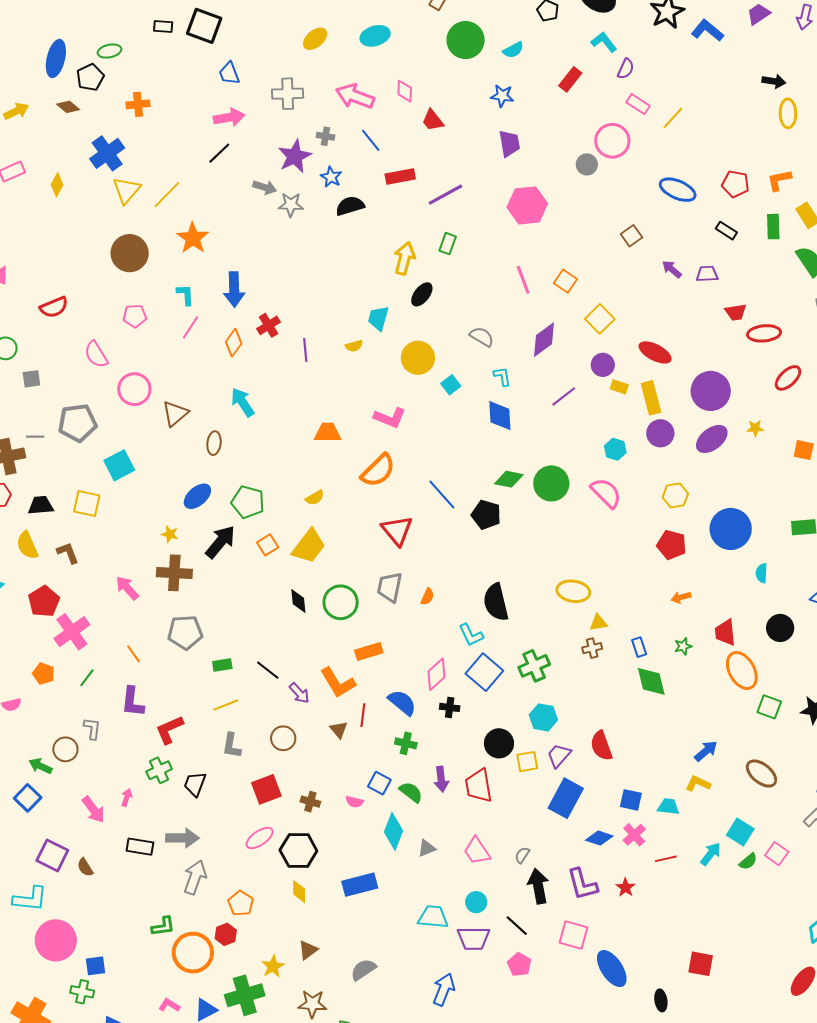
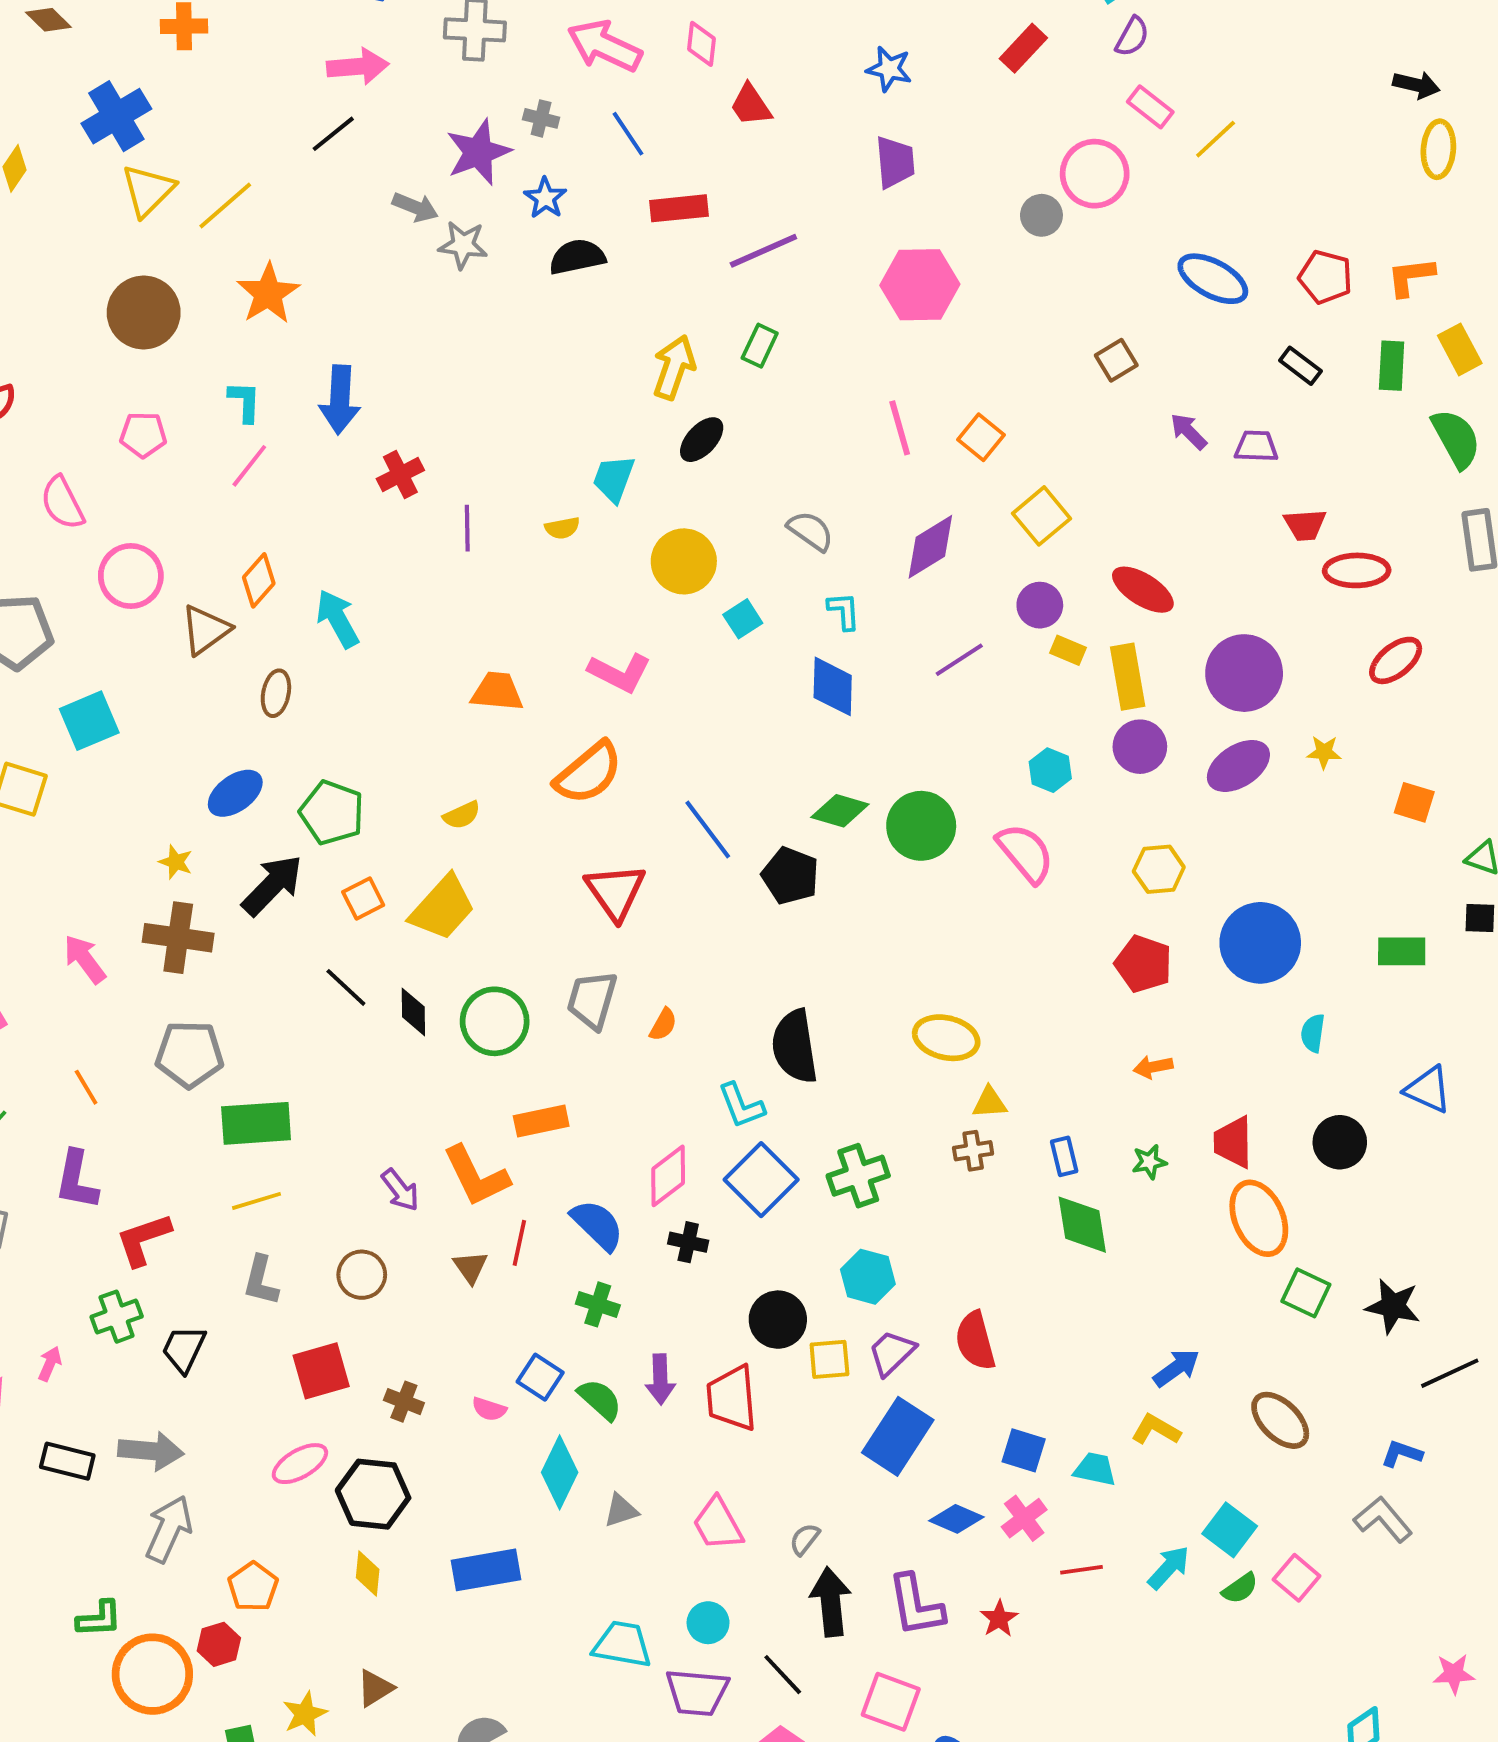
orange diamond: (234, 343) -> (259, 580), moved
green rectangle: (222, 665) -> (256, 1123), size x1.8
black line: (268, 670) -> (346, 987), moved

